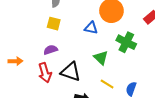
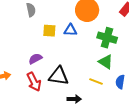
yellow square: (54, 24) -> (49, 31), moved
green triangle: (101, 58) -> (106, 62), moved

